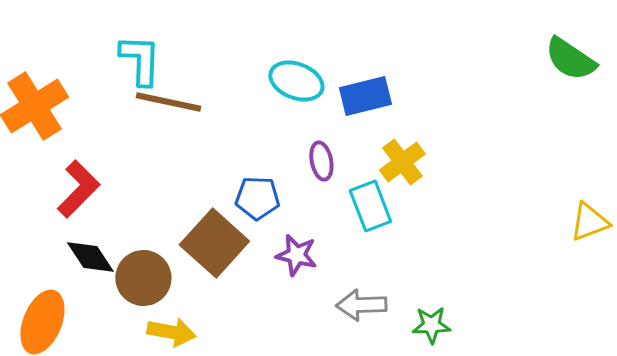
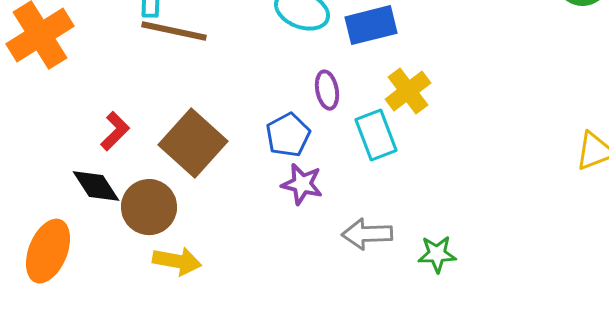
red L-shape: (78, 189) -> (115, 131), moved, size x0.7
blue pentagon: (257, 198) -> (288, 135), moved, turned -30
brown square: (214, 243) -> (193, 143), moved

